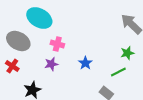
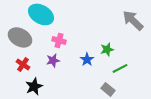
green star: (127, 53) -> (107, 49), moved
red cross: (12, 66) -> (23, 64), moved

